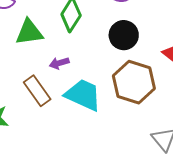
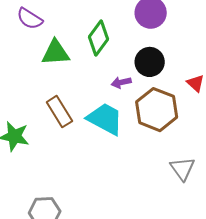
purple arrow: (59, 63) -> (121, 82), moved

